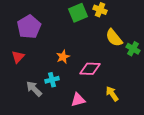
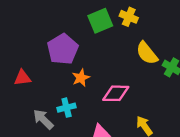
purple pentagon: (29, 27) -> (63, 49), moved
red triangle: (18, 57) -> (22, 78), turned 40

